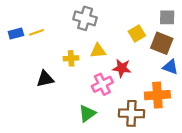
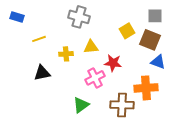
yellow line: (36, 32) -> (39, 39), moved
blue rectangle: (16, 33) -> (17, 17), moved, turned 32

